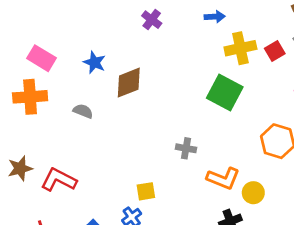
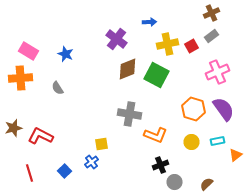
purple cross: (152, 20) -> (116, 39), moved, size x1.5
brown diamond: (129, 83) -> (128, 69), moved
gray semicircle: (83, 111) -> (58, 88), turned -144
gray cross: (186, 148) -> (130, 114), size x1.6
yellow circle: (253, 193) -> (192, 142), moved

